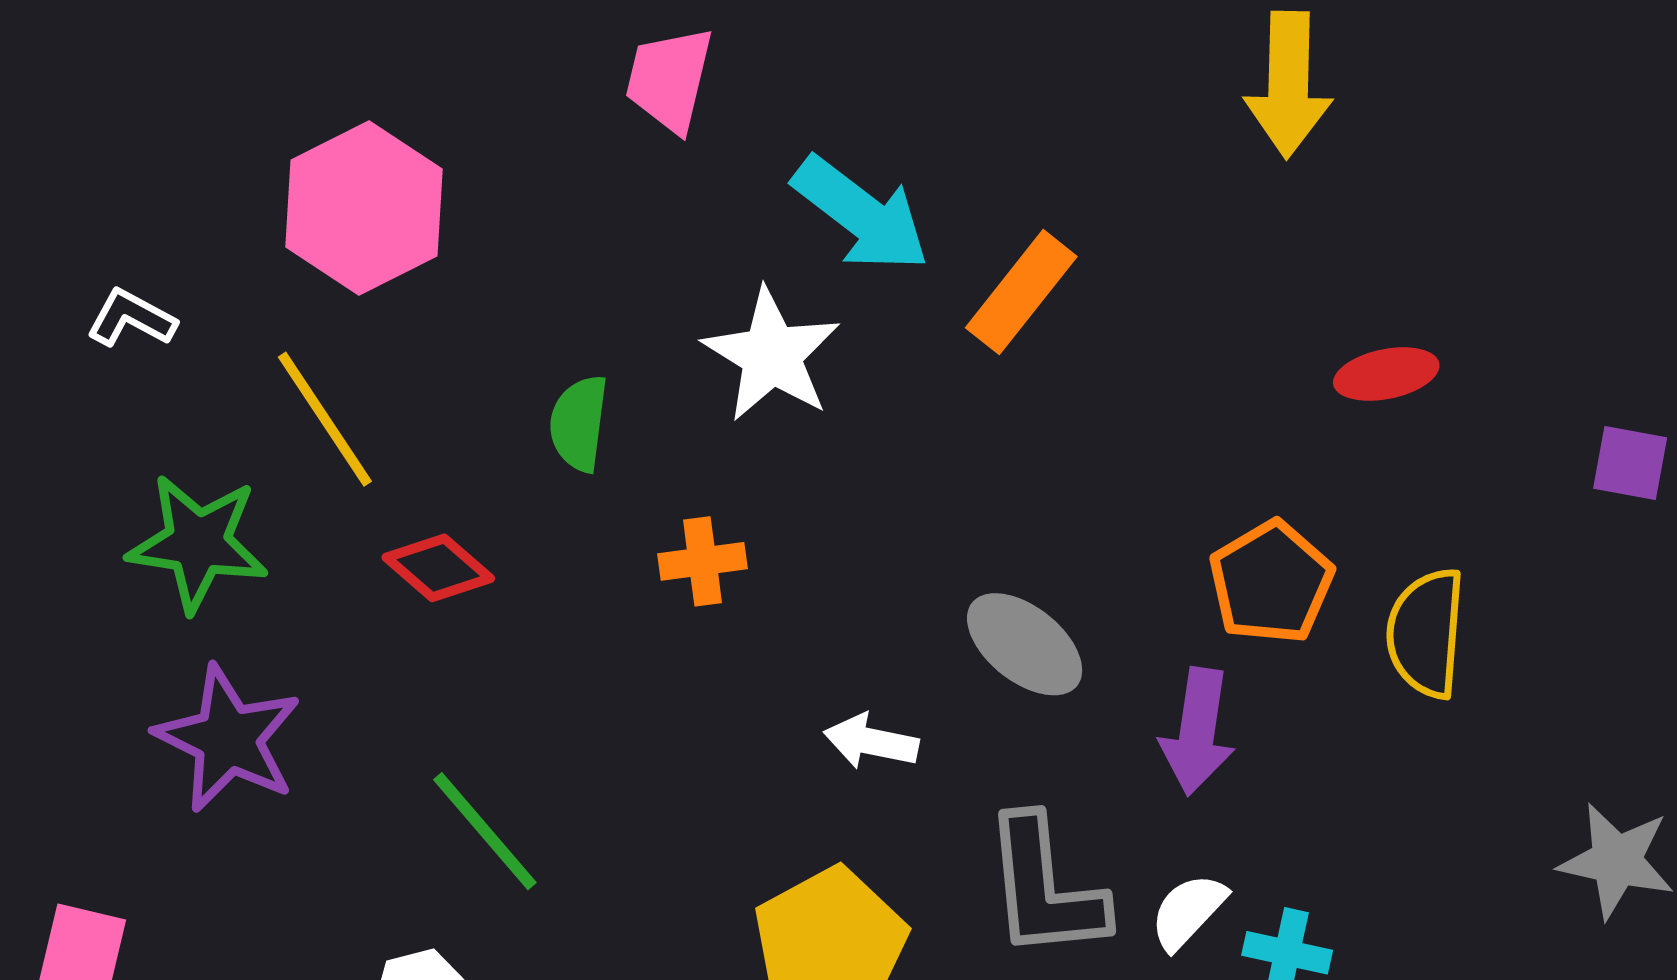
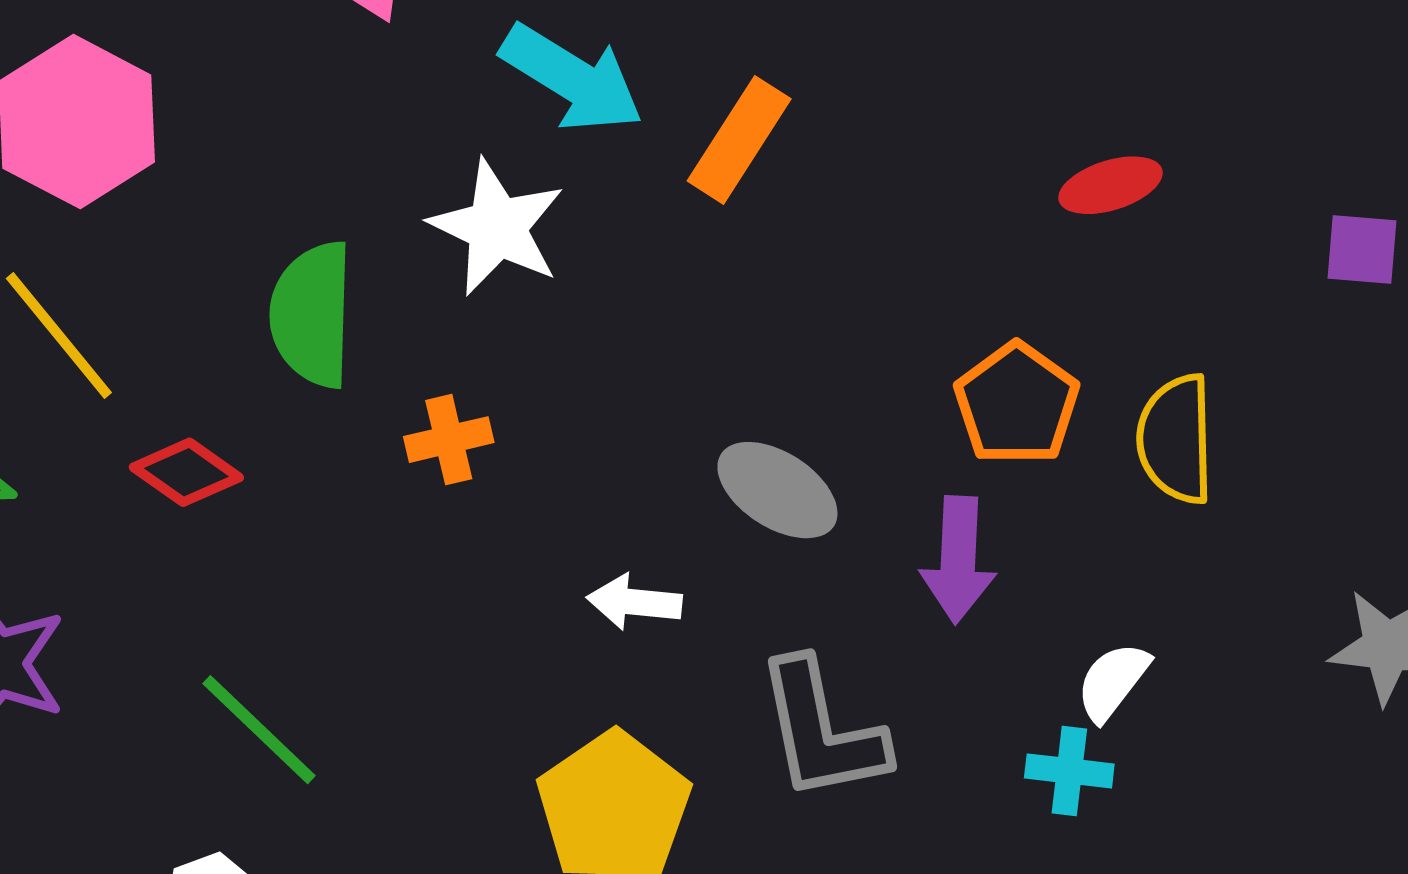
green semicircle: (579, 423) -> (312, 314), size x1.5
white semicircle: (1188, 911) -> (1113, 681), moved

